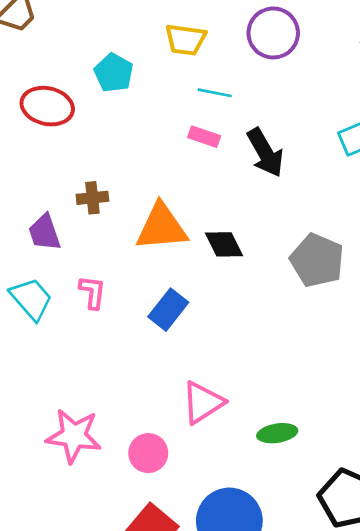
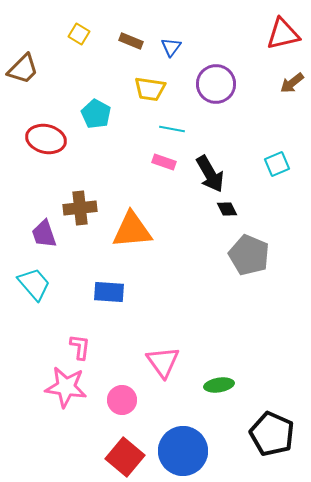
brown cross: (92, 198) -> (80, 208), size x1.4
black diamond: (224, 244) -> (227, 209), moved, size x0.7
pink L-shape: (92, 292) -> (80, 347), moved
blue rectangle: (168, 310) -> (109, 292), moved, turned 56
pink triangle: (203, 403) -> (163, 362), turned -33

